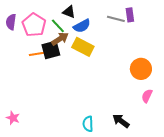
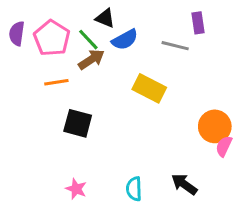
gray line: (116, 19) -> (175, 46), moved
yellow rectangle: (83, 47) -> (149, 88), moved
black square: (51, 50) -> (78, 123), moved, turned 30
orange circle: (141, 69) -> (215, 126), moved
pink star: (13, 118) -> (76, 189), moved

